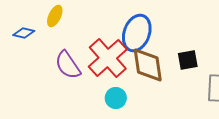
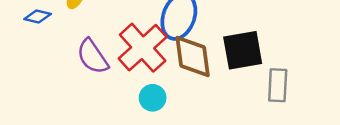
black square: (188, 60) -> (243, 50), size x1.6

